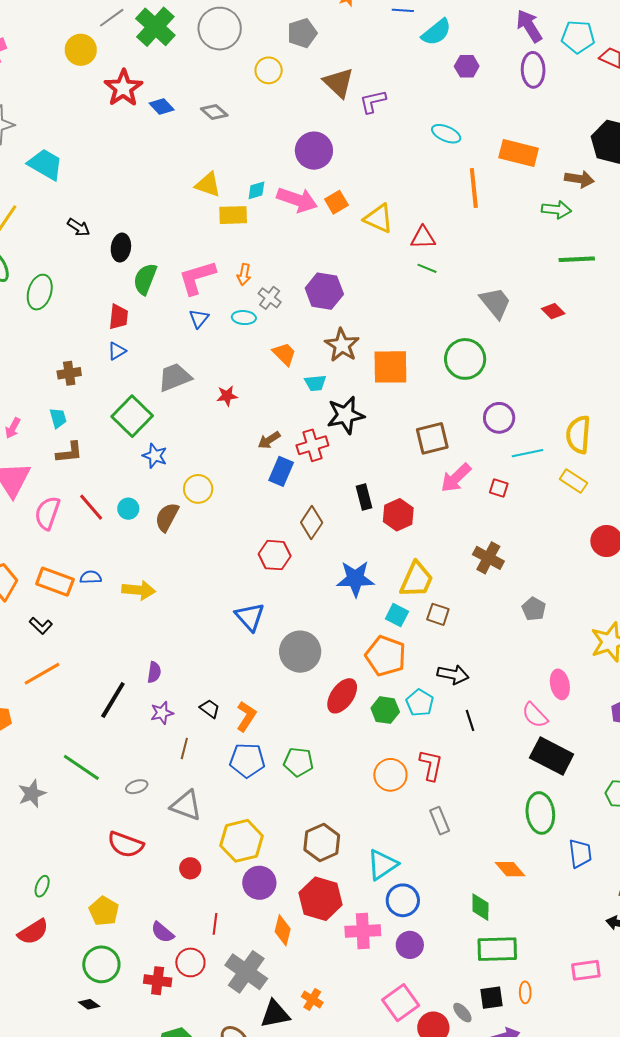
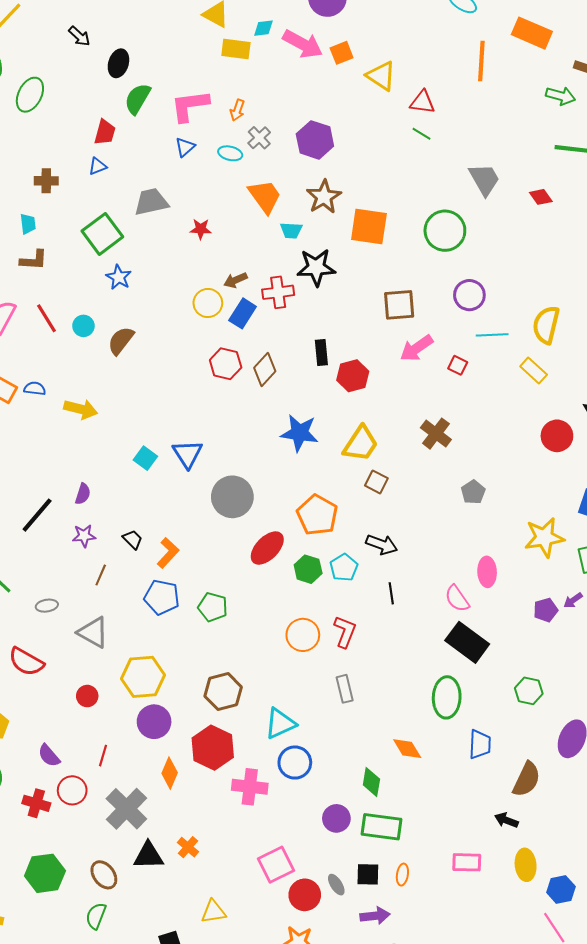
orange trapezoid: (284, 354) -> (265, 196), size x1.4
yellow circle: (198, 489) -> (208, 303), moved
red hexagon: (275, 555) -> (226, 364), moved
cyan square: (397, 615) -> (145, 458), moved
purple circle: (410, 945) -> (336, 818), moved

